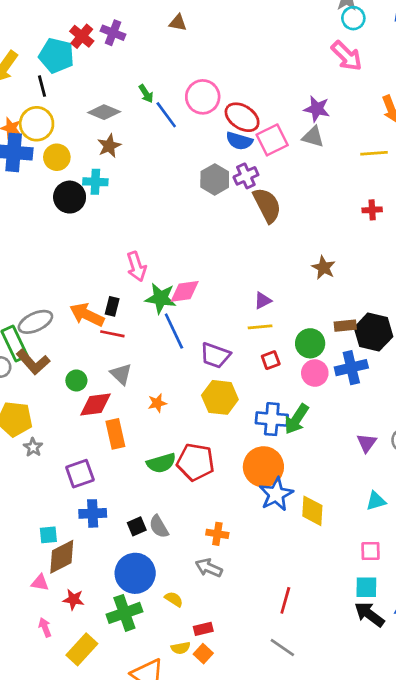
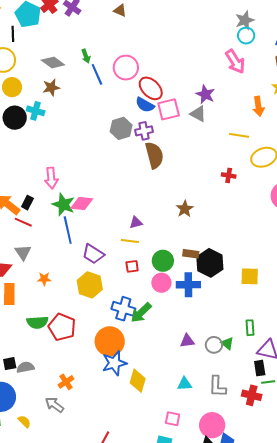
purple triangle: (367, 443) -> (187, 341), turned 35
gray semicircle: (159, 527) -> (25, 367), turned 96
orange cross: (217, 534) -> (66, 382), turned 35

